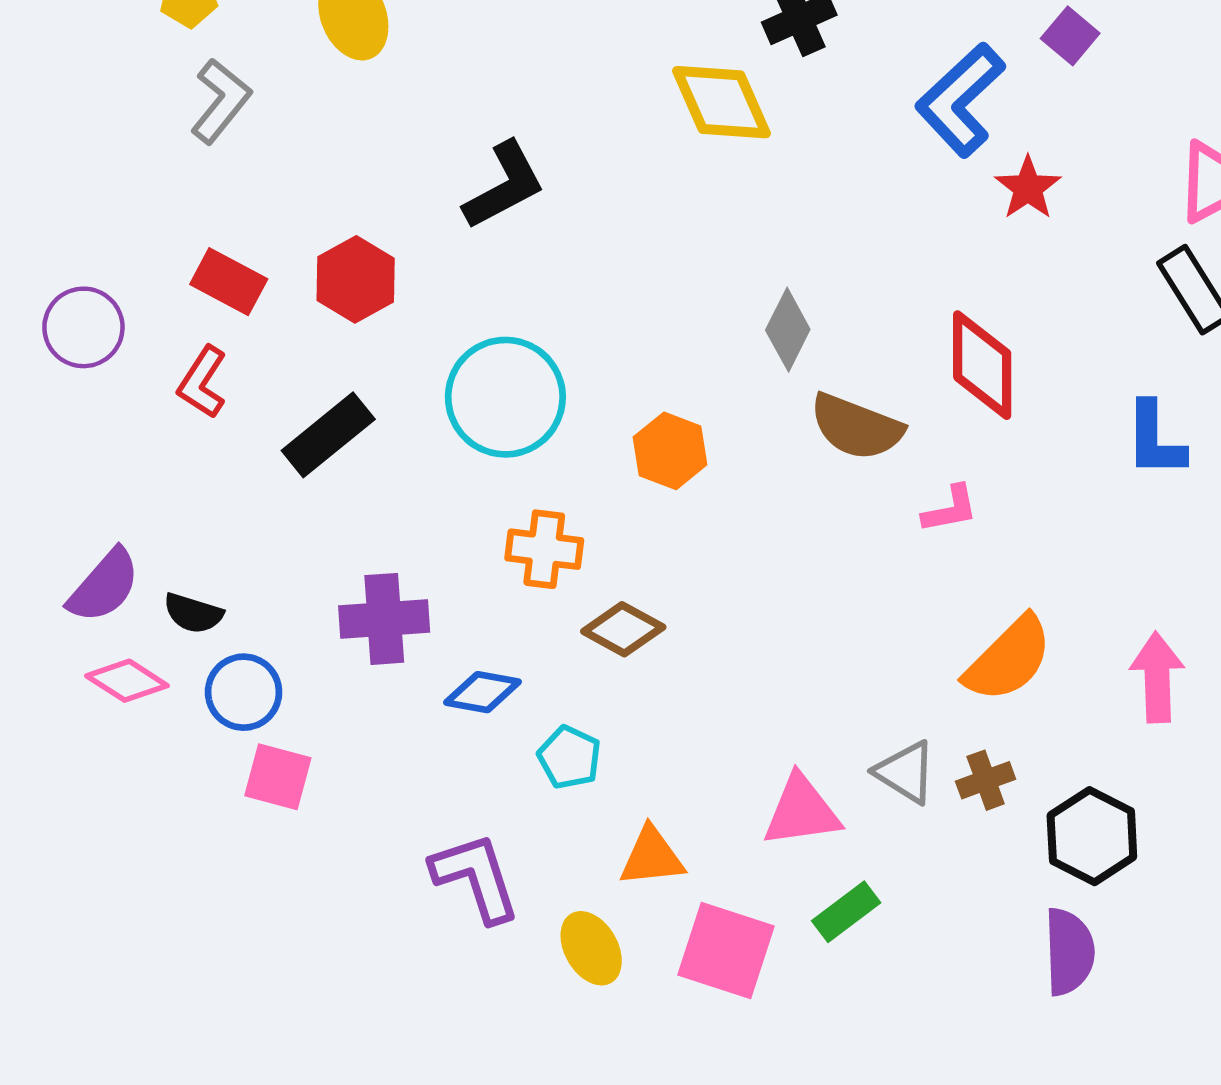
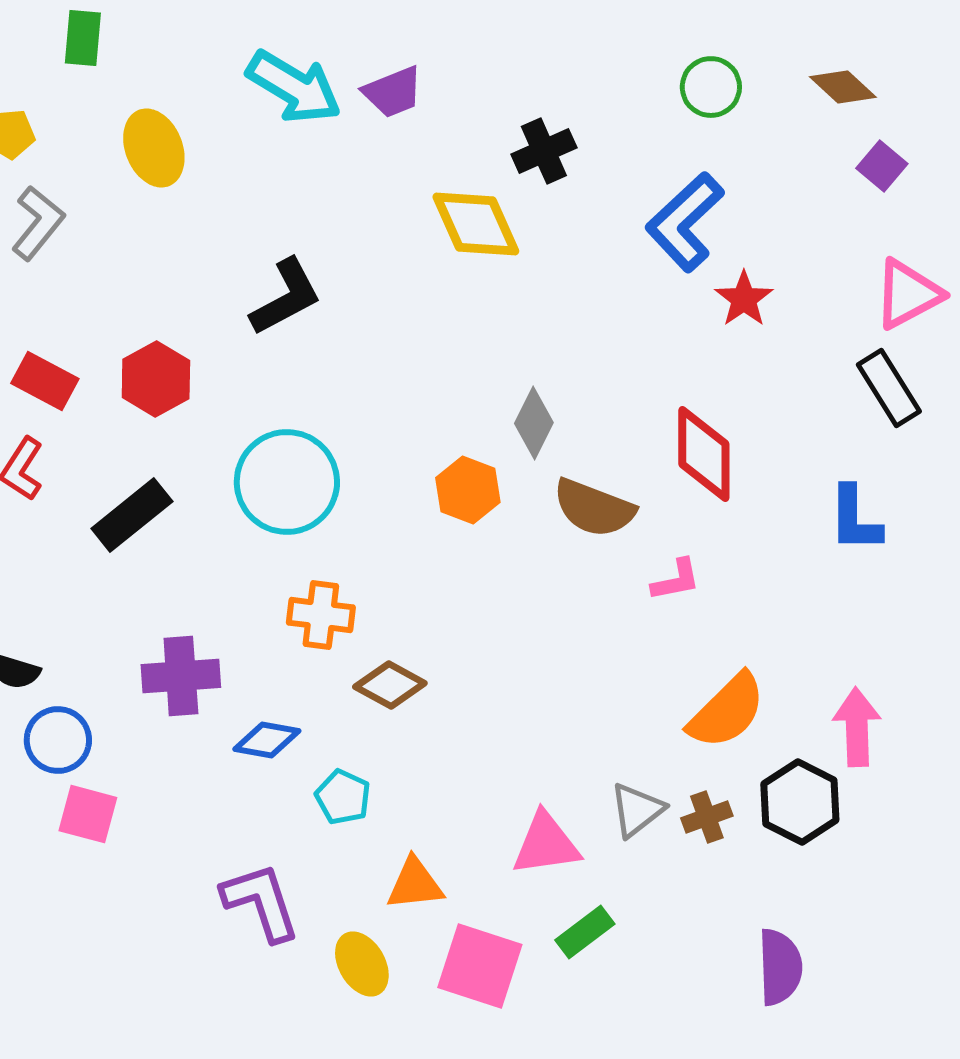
purple square: (1070, 36) -> (882, 166), moved
orange hexagon: (670, 451) -> (468, 490), moved
gray triangle: (906, 772) -> (637, 810), turned 50
black hexagon: (1092, 836) -> (800, 802), moved

